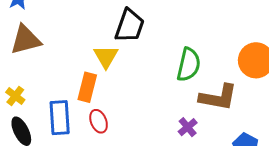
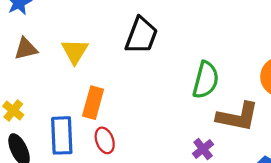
brown triangle: (26, 40) -> (26, 49), size x0.7
yellow triangle: (106, 57) -> (75, 51), moved

